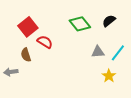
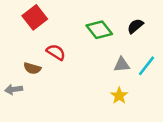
red square: (28, 27) -> (35, 17), moved
brown semicircle: (26, 55) -> (32, 68), turned -56
yellow star: (109, 76) -> (119, 96), moved

